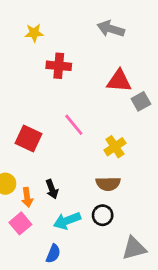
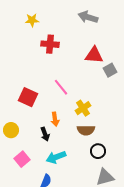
yellow cross: (115, 147) -> (83, 108), moved
orange arrow: (27, 197) -> (55, 119), moved
black circle: (103, 215) -> (98, 151), moved

